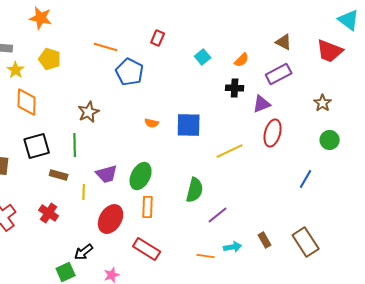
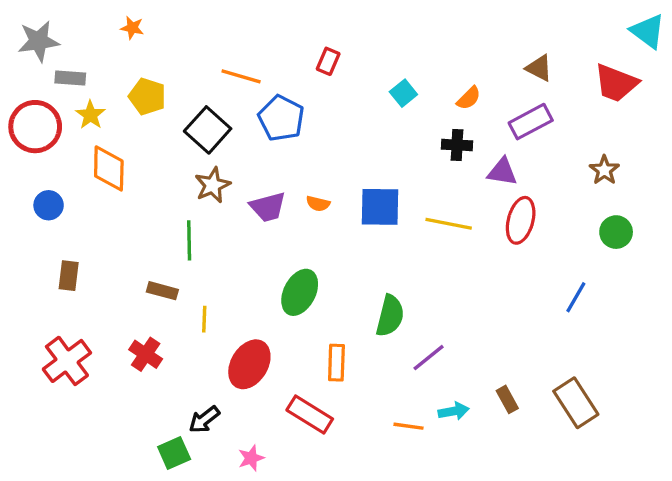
orange star: (41, 18) -> (132, 28), size x0.6
purple triangle: (262, 104) -> (502, 172), turned 30
black square: (37, 146) -> (208, 130), moved, turned -32
yellow line: (230, 151) -> (449, 224), moved, turned 36
purple trapezoid: (107, 174) -> (268, 207), moved
orange rectangle: (148, 207) -> (336, 363), moved

